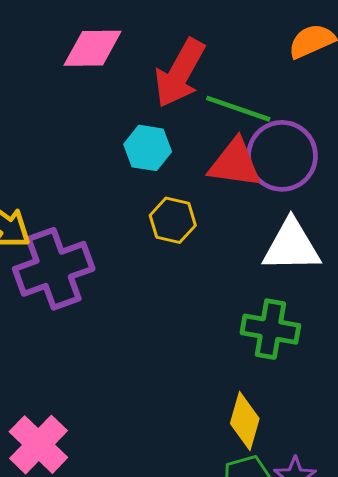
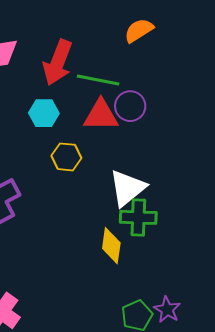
purple circle: (282, 156) -> (130, 106), size x0.7
white triangle: (291, 246) -> (127, 188), moved, turned -30
yellow diamond: (245, 421) -> (111, 246), moved

